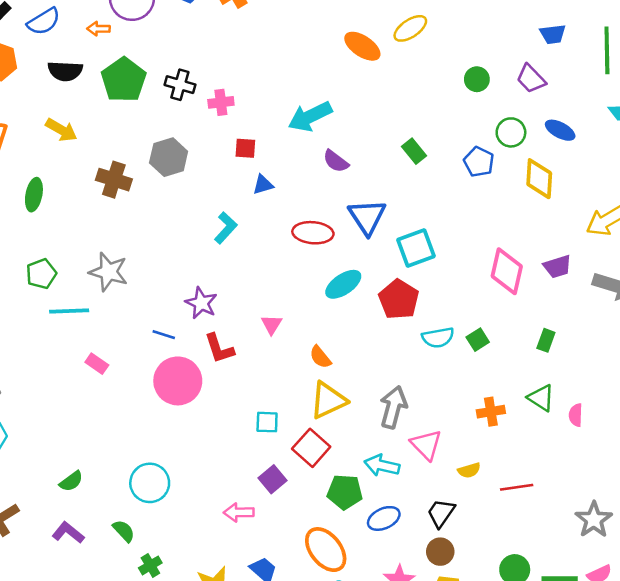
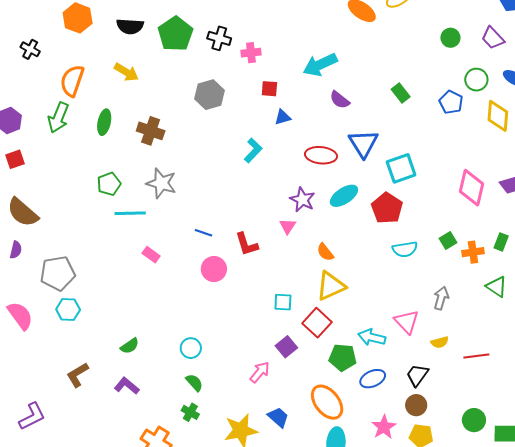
brown cross: (114, 180) -> (151, 131), moved
purple star: (201, 303) -> (302, 200), moved
cyan semicircle: (438, 338) -> (405, 249), moved
pink circle: (178, 381) -> (214, 269), size x0.7
gray arrow: (393, 407) -> (441, 298), moved, size x0.7
orange cross: (491, 412) -> (473, 252), moved
cyan circle: (150, 483) -> (191, 348), size x0.7
pink arrow: (239, 512) -> (260, 372), turned 130
green semicircle: (124, 531) -> (194, 383), moved
green cross: (150, 565) -> (190, 412), turned -30

